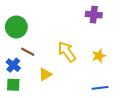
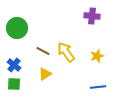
brown line: (28, 52) -> (43, 51), moved

